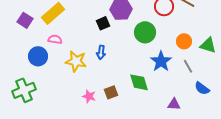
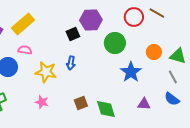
gray line: (188, 66) -> (173, 77), moved
green diamond: (139, 82) -> (106, 109), moved
pink star: (89, 96) -> (42, 102), moved
purple triangle: (174, 104) -> (144, 104), moved

